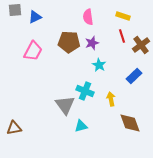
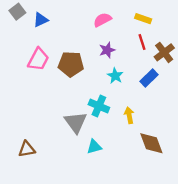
gray square: (15, 10) -> (17, 12), turned -32
pink semicircle: (88, 17) -> (102, 20), turned 70
brown pentagon: (69, 42) -> (71, 64), moved
blue rectangle: (134, 76) -> (149, 78), moved
brown triangle: (14, 128) -> (27, 149), moved

